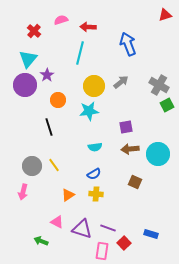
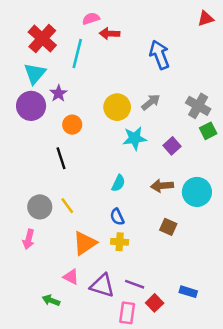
pink semicircle: (61, 20) -> (91, 19), moved
red cross: (34, 31) -> (42, 39), size x1.6
cyan line: (80, 53) -> (77, 53), moved
cyan star: (89, 111) -> (135, 138), moved
purple square: (126, 127) -> (172, 146), moved, turned -32
cyan semicircle: (95, 147) -> (118, 183), turned -56
blue semicircle: (94, 174) -> (117, 217), turned 96
orange triangle: (68, 195) -> (85, 243), size x1.5

